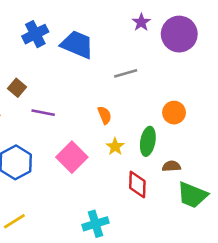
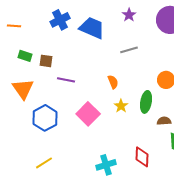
purple star: (141, 22) -> (129, 15), moved
brown square: (17, 88) -> (46, 61), turned -32
red diamond: (137, 185) -> (142, 157), moved

